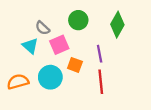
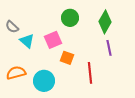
gray semicircle: (42, 28) -> (12, 27), moved
purple line: (100, 54) -> (109, 48), moved
cyan circle: (50, 77) -> (44, 81), moved

